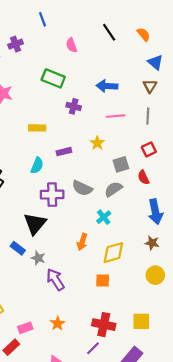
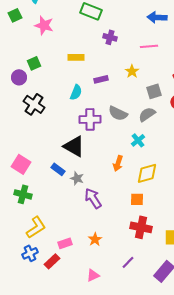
blue arrow: (107, 86) -> (157, 17), moved
black triangle: (35, 224) -> (74, 146), turned -40
red cross: (104, 325) -> (141, 227), moved

